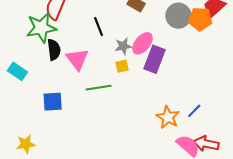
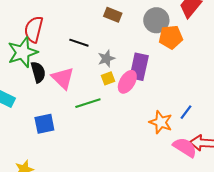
orange pentagon: (200, 19) -> (171, 37), moved
black line: (98, 26) -> (79, 43), turned -42
pink ellipse: (142, 43) -> (127, 82), moved

